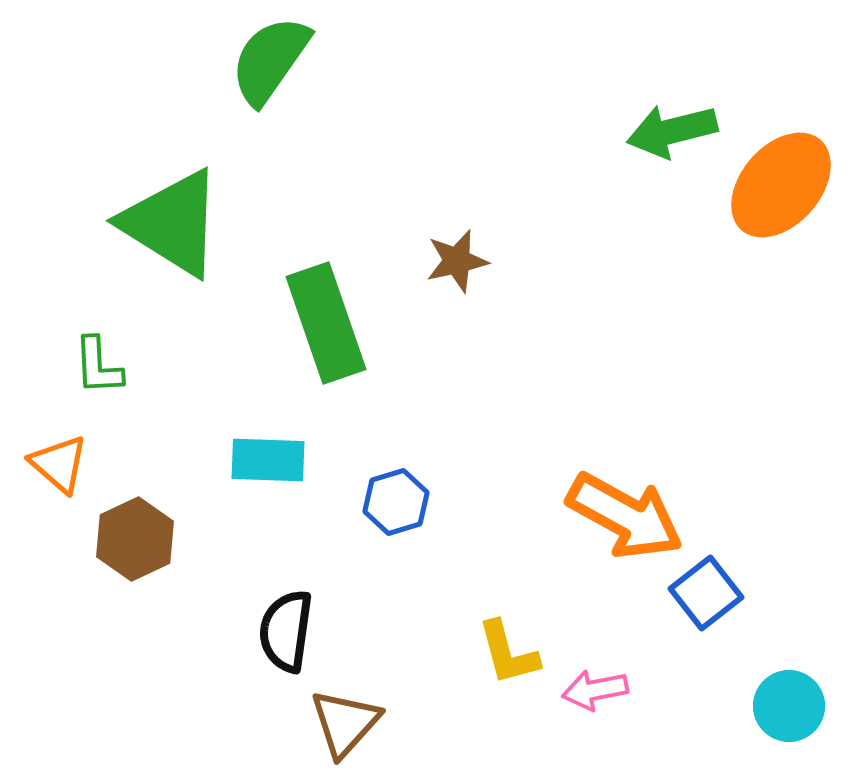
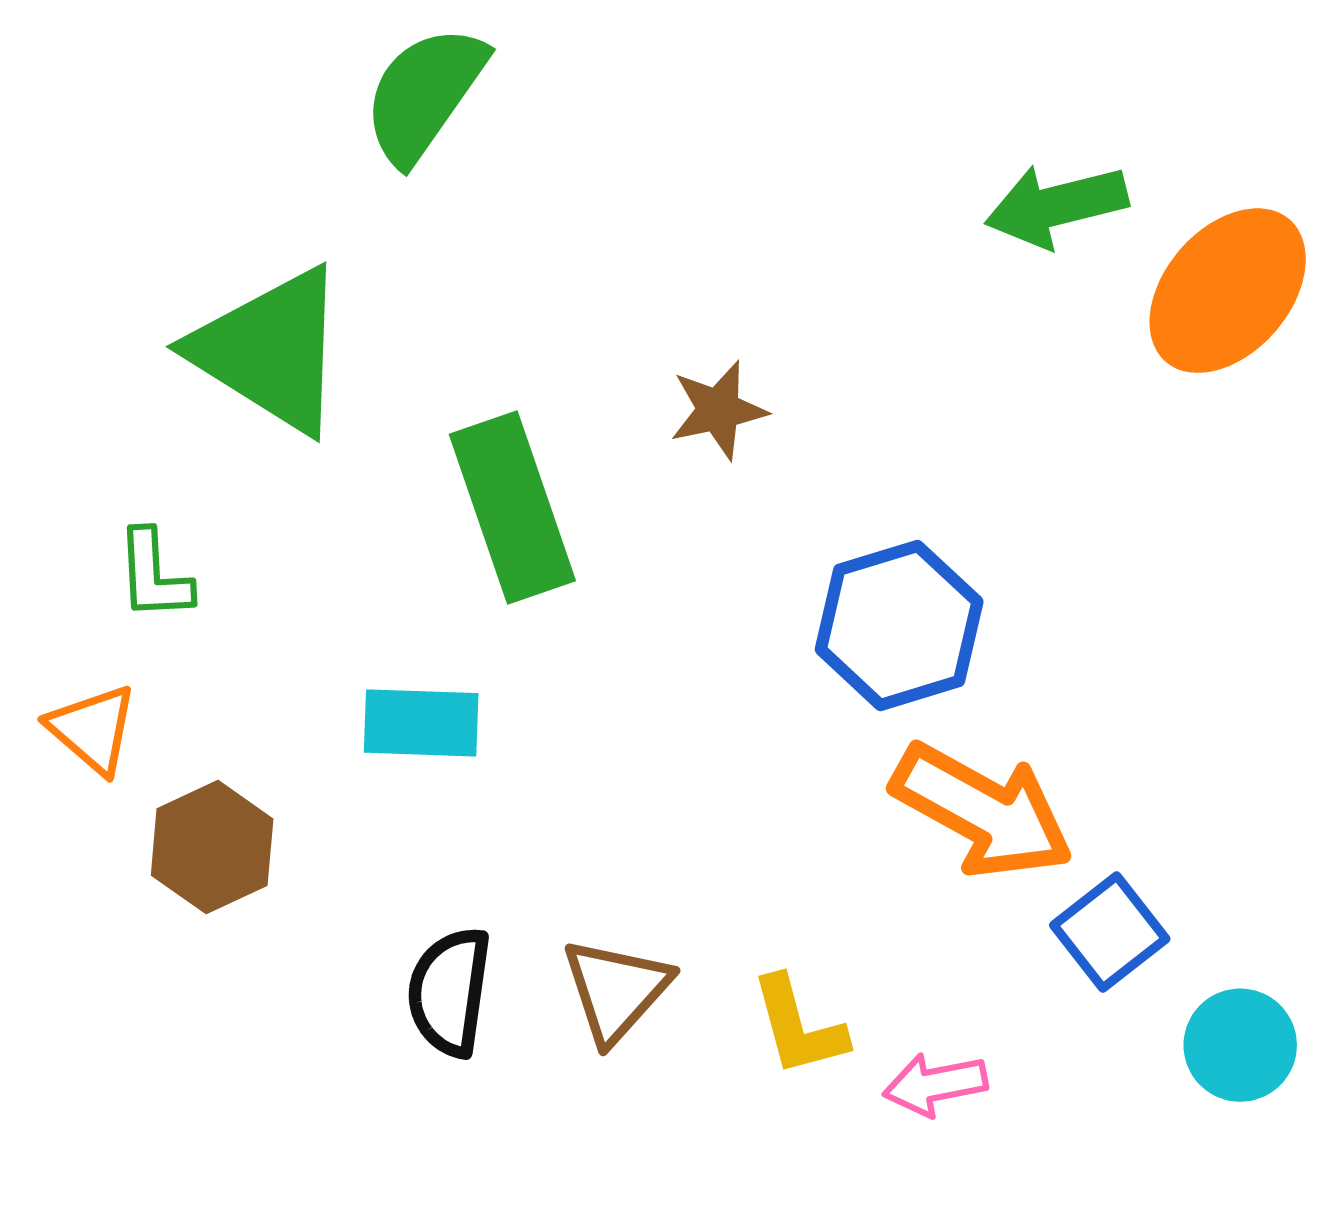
blue hexagon: (396, 502) -> (899, 625), moved, size x1.6
cyan circle: (789, 706) -> (1240, 1045), moved
brown triangle: (345, 723) -> (616, 990), moved

